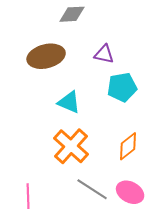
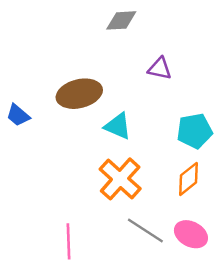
brown ellipse: (46, 56) -> (79, 94), moved
cyan pentagon: (122, 87) -> (195, 131), moved

